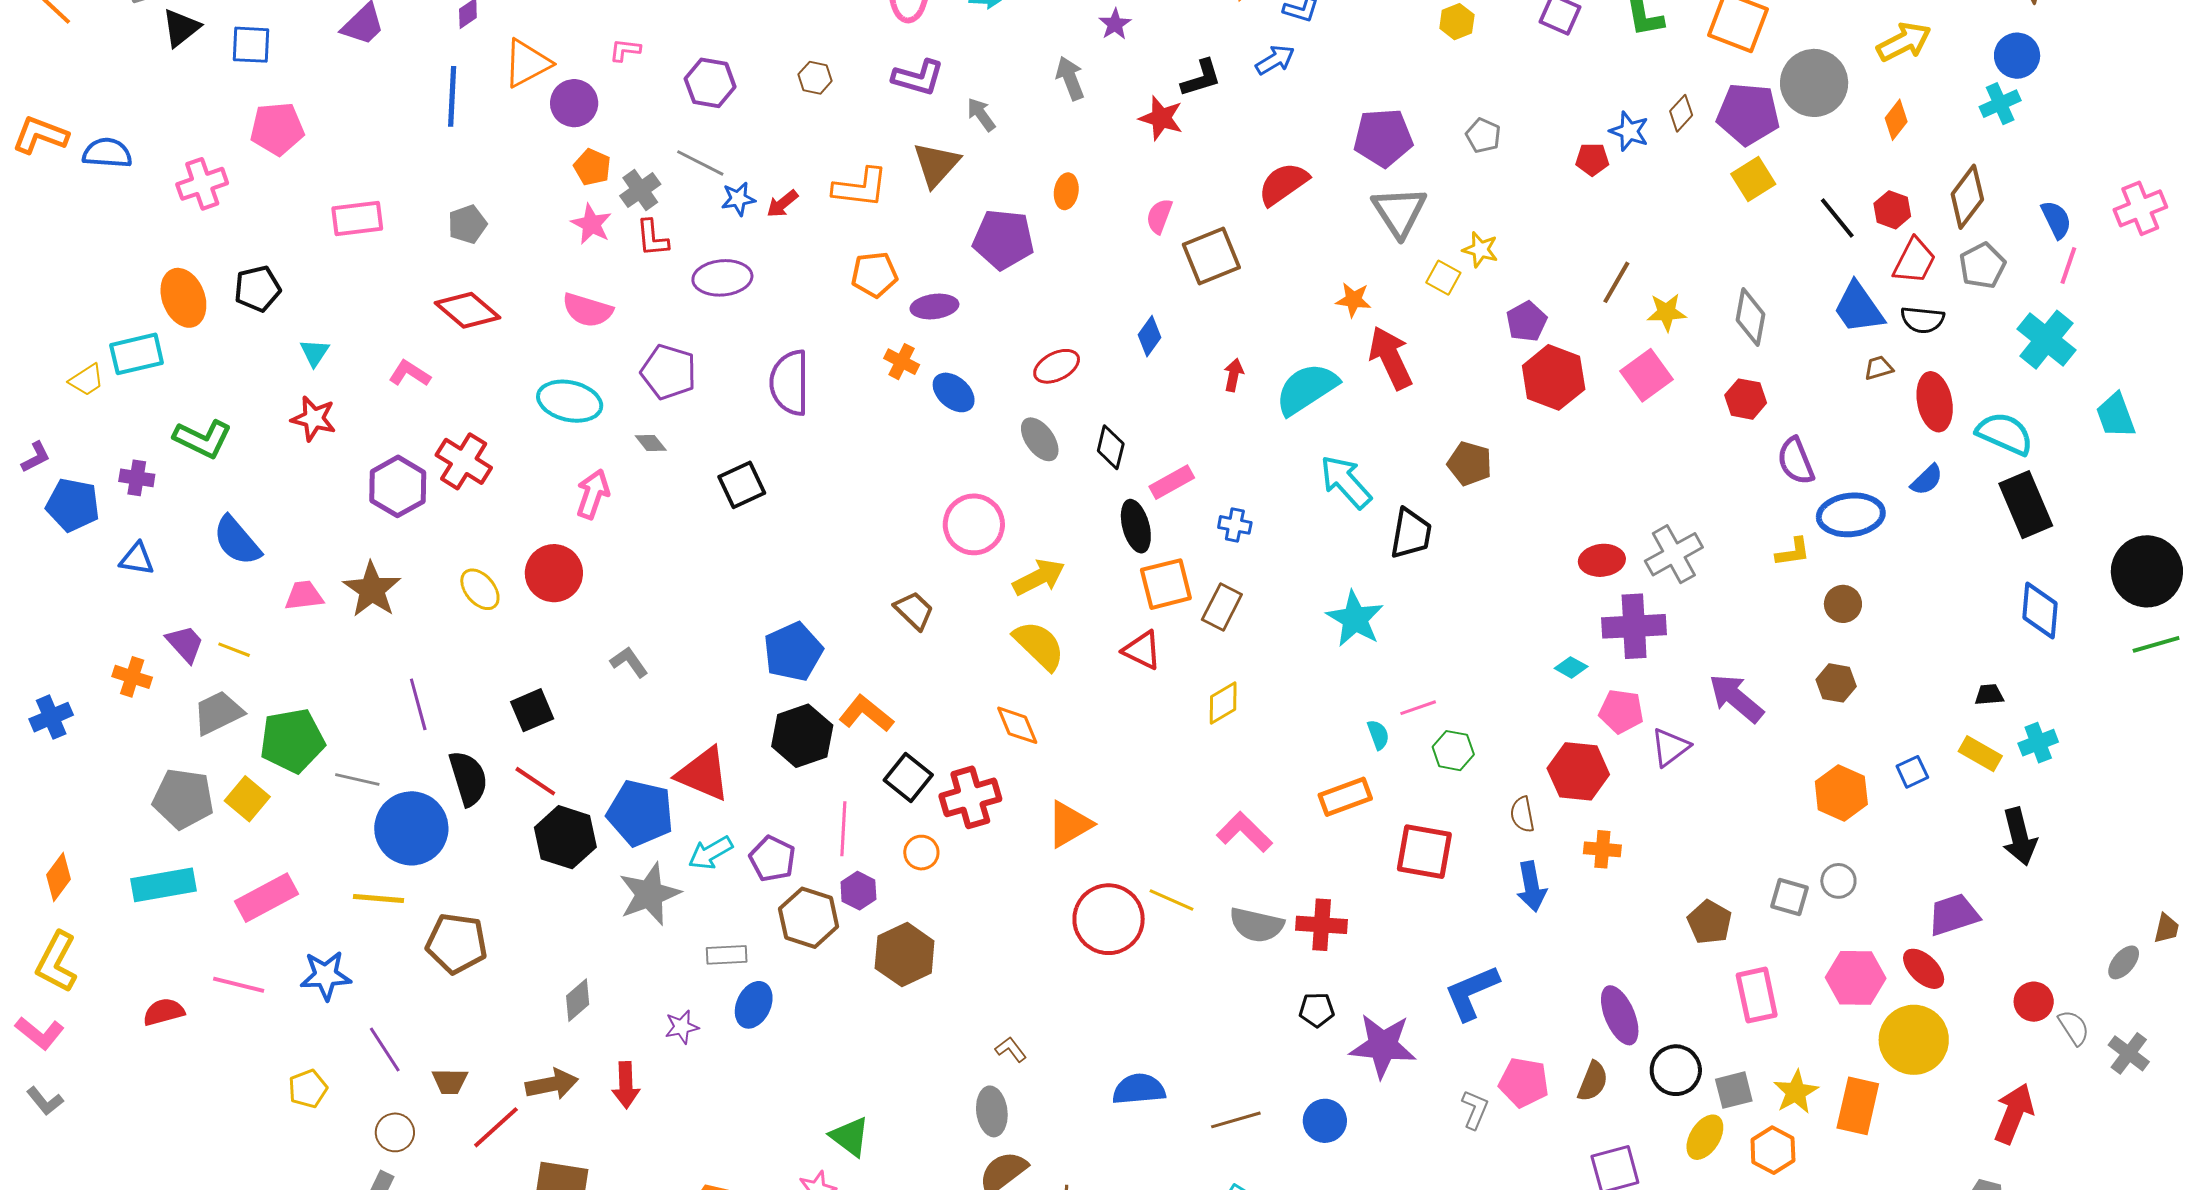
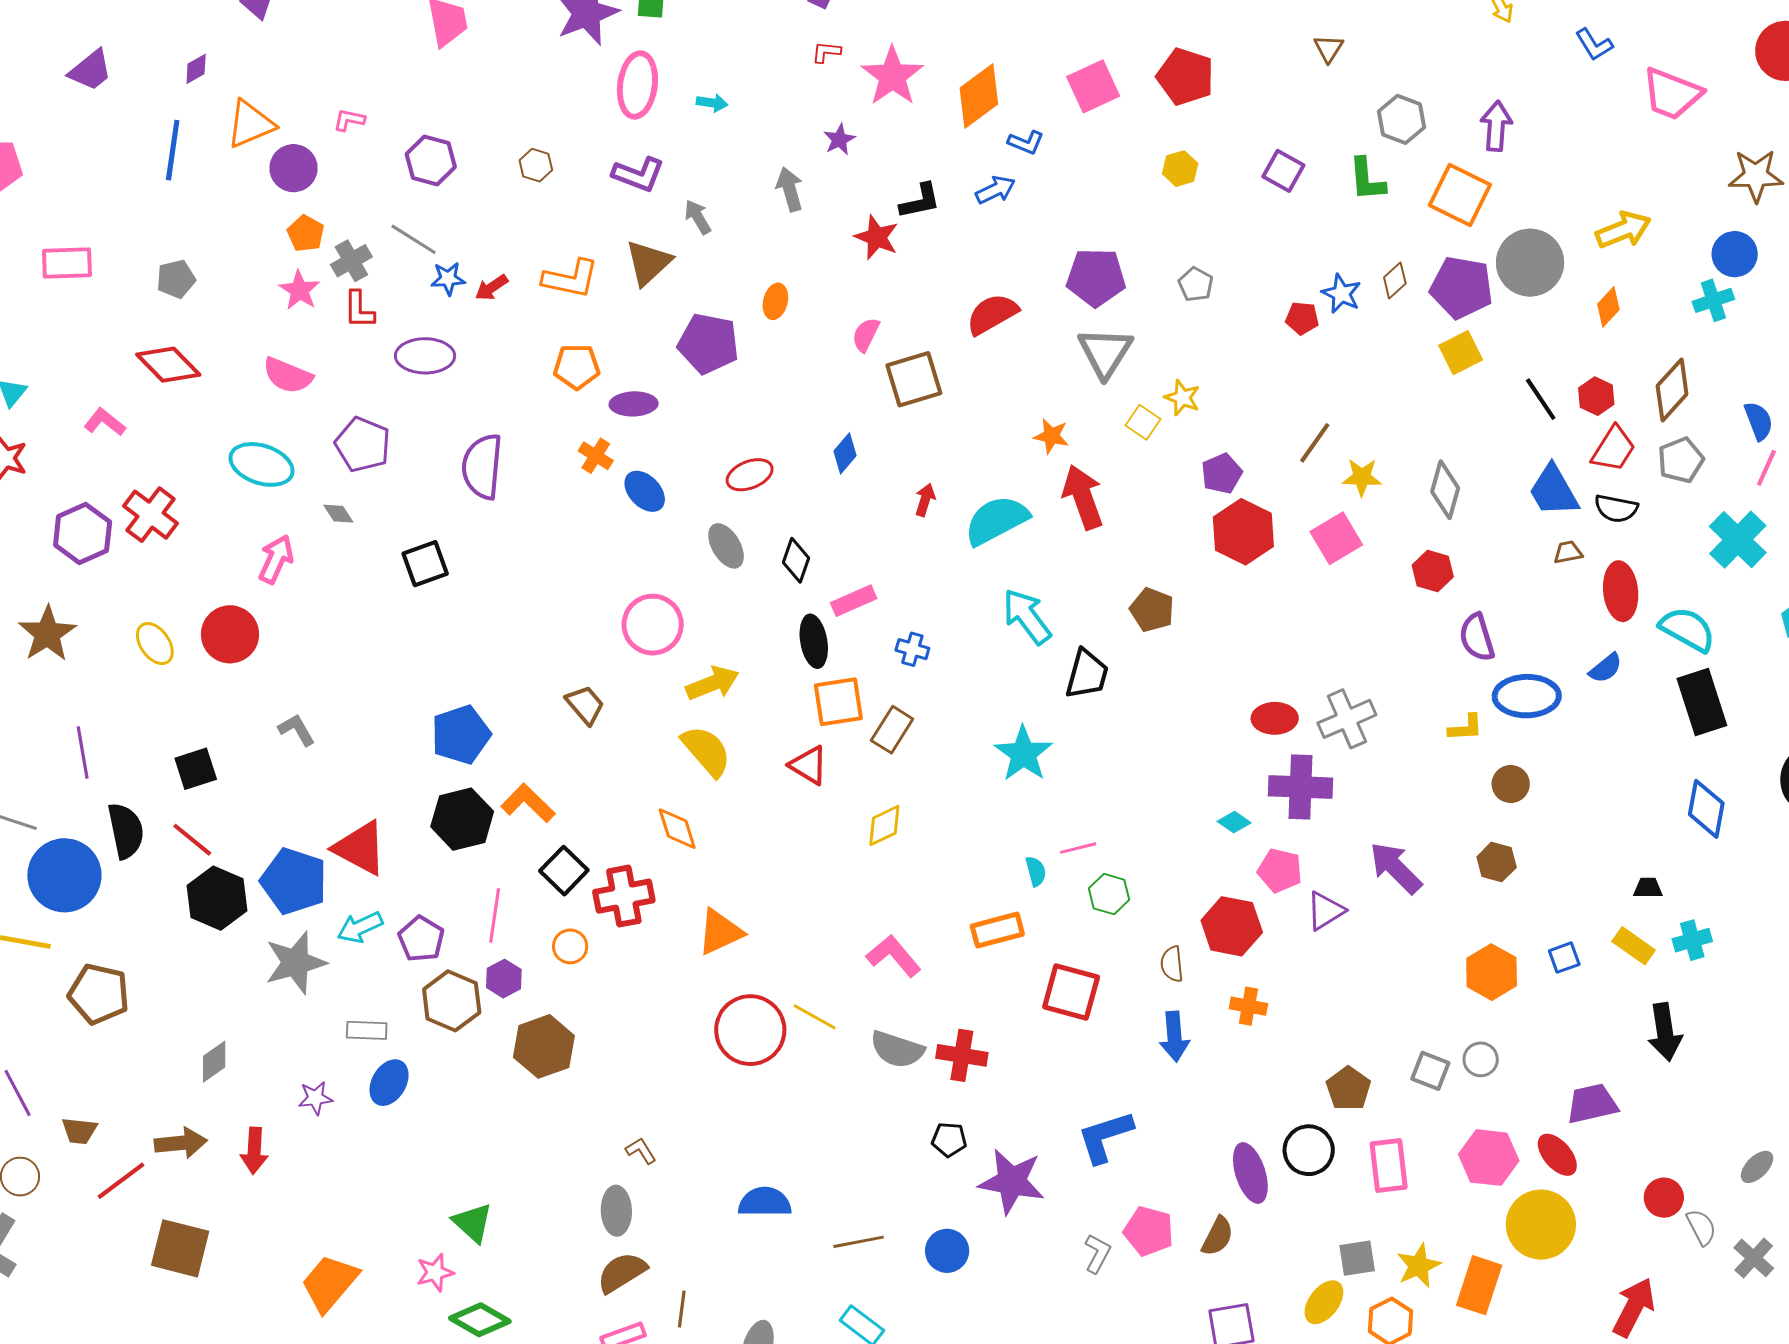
black circle: (1676, 1070) -> (1309, 1150), moved

